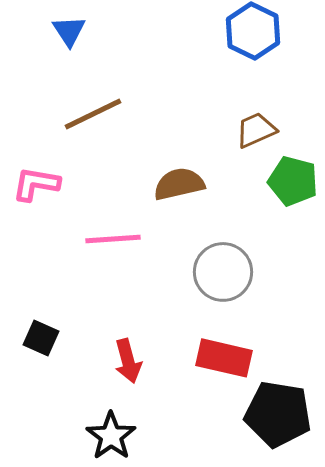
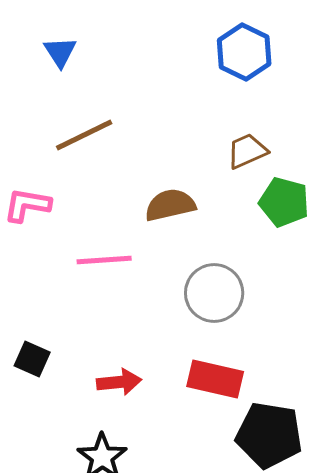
red arrow: (128, 361) -> (119, 382), turned -81

